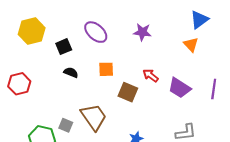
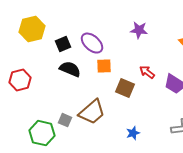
purple ellipse: (96, 32) -> (92, 43), moved
black semicircle: (71, 72) -> (70, 69), size x1.5
brown trapezoid: (94, 117) -> (92, 112), turned 84

